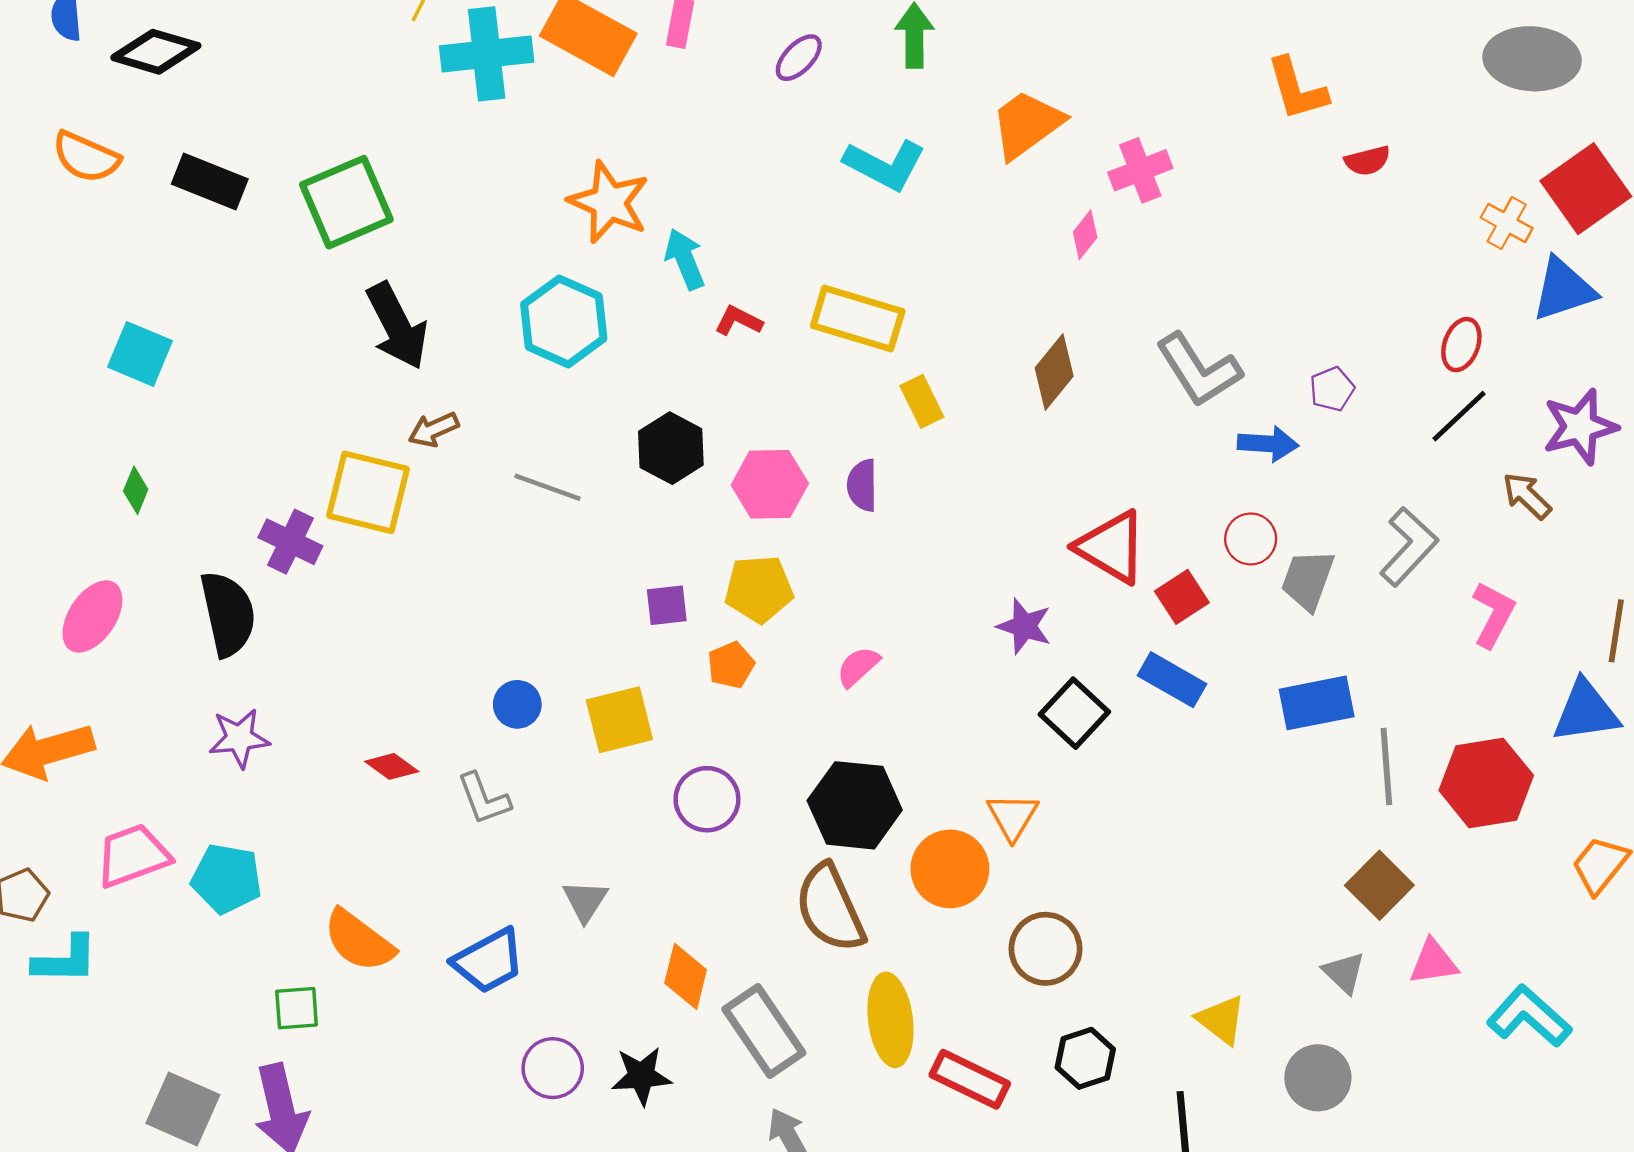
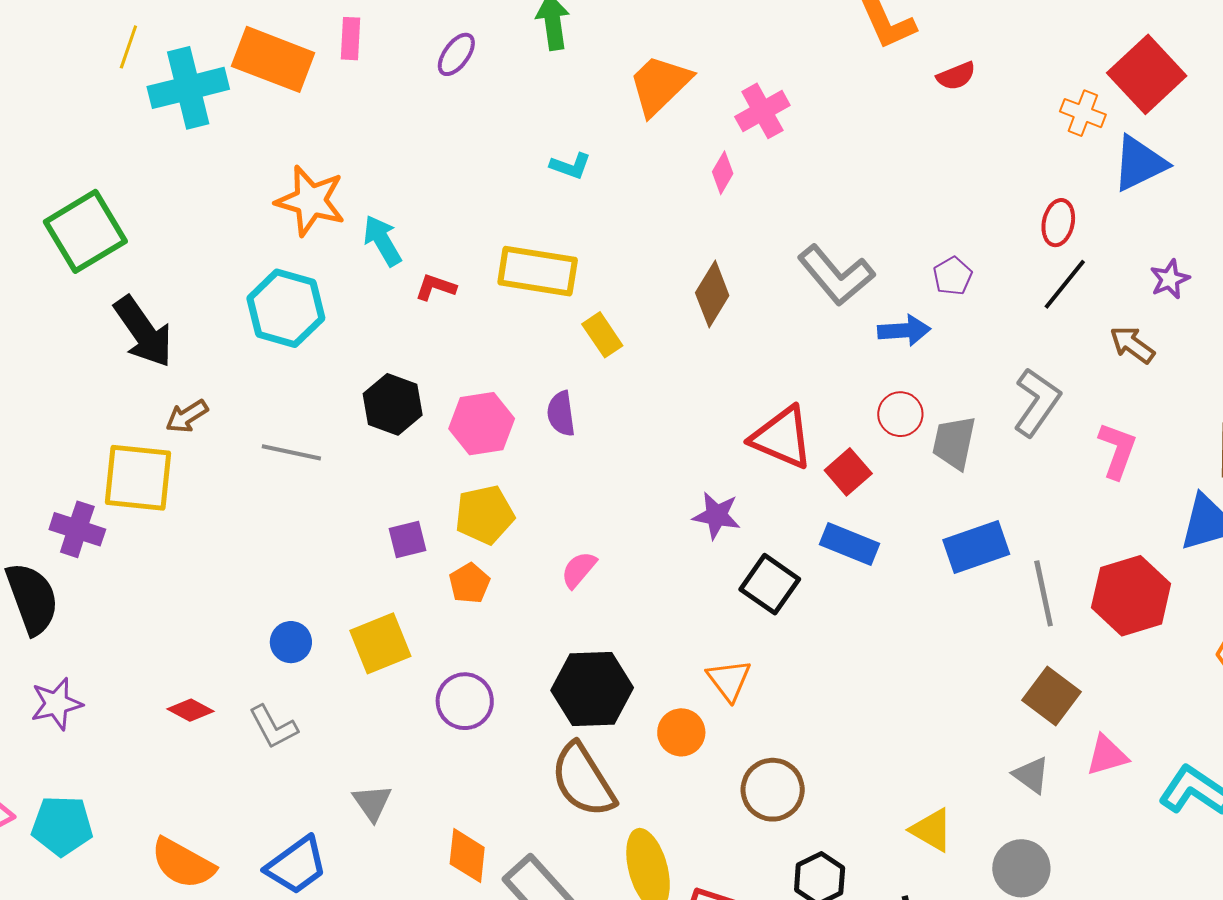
cyan L-shape: (885, 165) -> (570, 166), moved, size x0.6
purple star: (1580, 427) -> (1170, 279), size x0.6
orange circle: (950, 869) -> (681, 732), size x0.7

